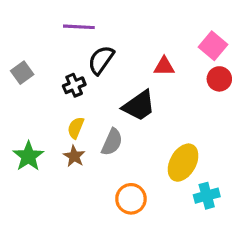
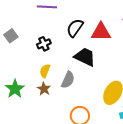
black semicircle: (101, 60) -> (75, 28), moved
red triangle: (164, 66) -> (101, 32), size x1.5
black trapezoid: (139, 106) -> (85, 57), turned -120

